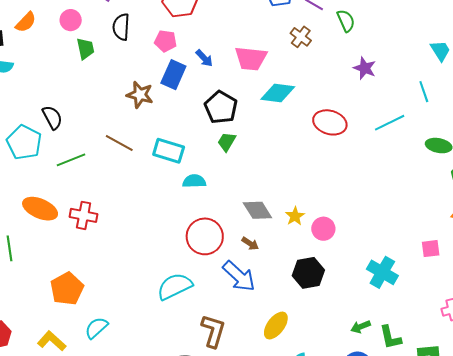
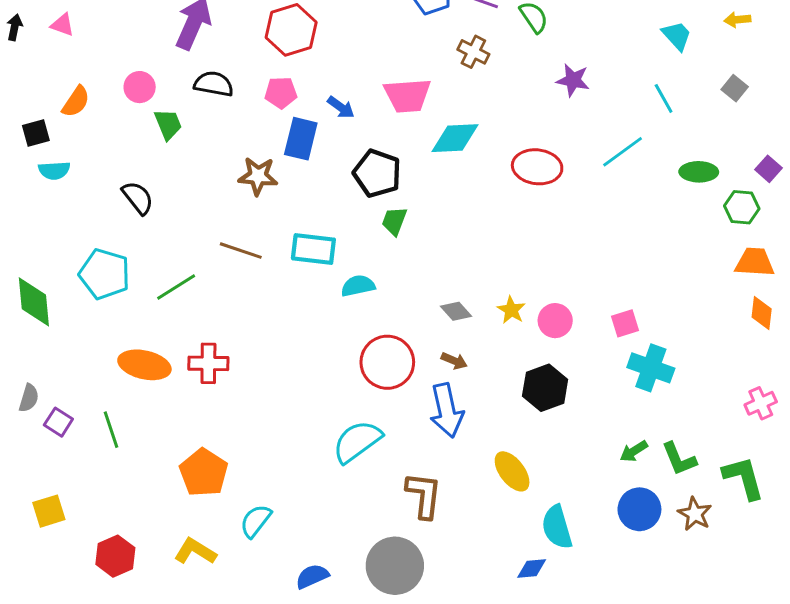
black semicircle: (121, 27) -> (214, 84), turned 108
black semicircle: (52, 117) -> (138, 198), moved
gray diamond: (257, 210) -> (456, 311), size x0.7
pink square: (431, 249) -> (625, 323), moved
blue arrow: (239, 276) -> (447, 410), turned 45
yellow ellipse: (276, 326) -> (512, 471), turned -64

